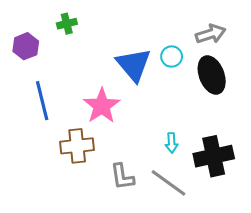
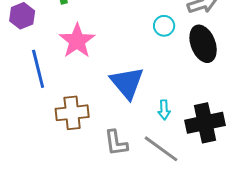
blue triangle: (134, 65) -> (127, 83), moved
pink star: (102, 106) -> (77, 41), moved

